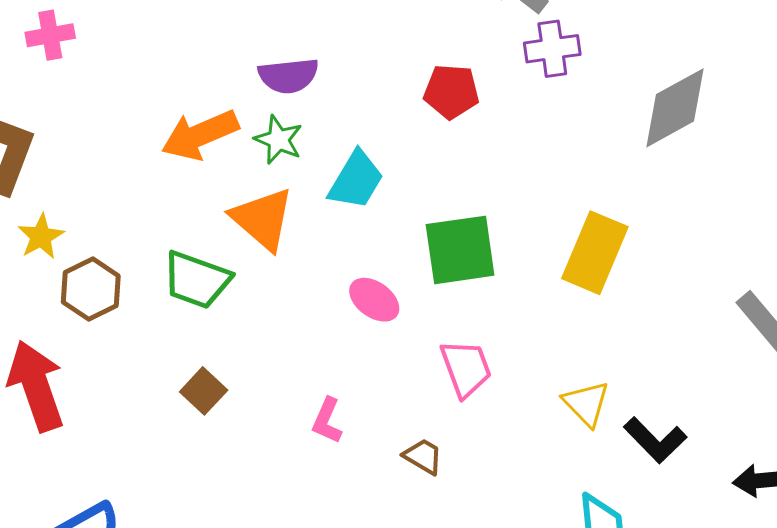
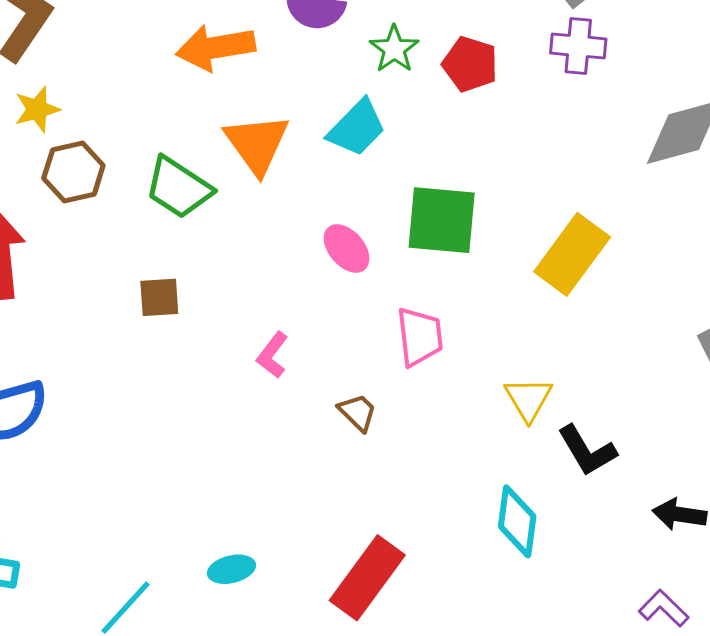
green star: (278, 140) -> (394, 49), moved
brown square: (204, 391) -> (159, 297), turned 30

